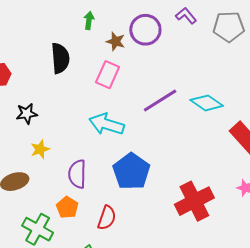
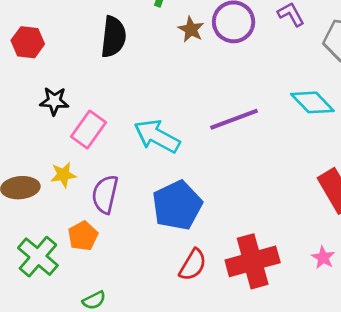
pink rectangle: (108, 75) -> (89, 129), moved
cyan diamond: (207, 103) -> (312, 102), moved
yellow star: (40, 149) -> (63, 175), moved
red semicircle: (107, 218) -> (193, 265), moved

